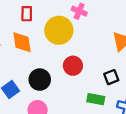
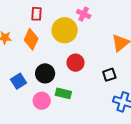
orange diamond: (22, 42) -> (31, 39), turned 30
green rectangle: (96, 99) -> (63, 93), moved

